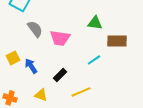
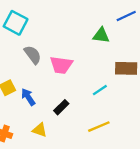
green triangle: (95, 23) -> (101, 35), moved
yellow line: (81, 92) -> (99, 127), moved

